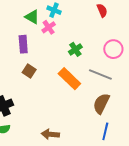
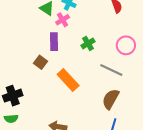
purple rectangle: (23, 44) -> (54, 42), moved
orange rectangle: (69, 79) -> (68, 80), moved

